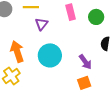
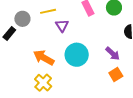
orange arrow: (17, 52) -> (44, 58), turned -30

